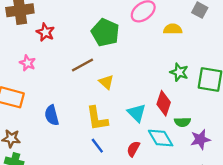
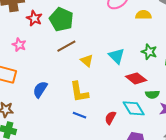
green pentagon: (105, 33) -> (61, 19), moved
red diamond: (164, 103) -> (136, 78), turned -70
cyan triangle: (137, 113) -> (117, 56), moved
blue semicircle: (52, 115) -> (40, 89), turned 48
blue line: (97, 146) -> (79, 115), turned -32

